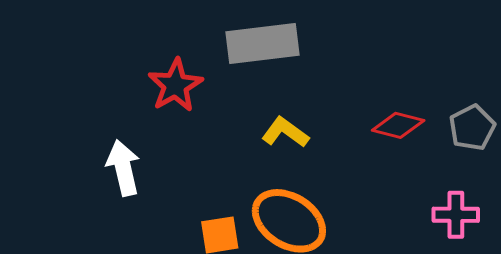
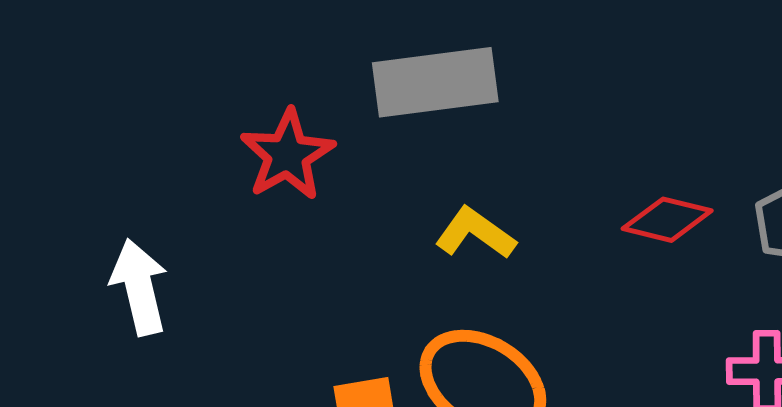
white arrow: (123, 168) -> (139, 287), moved

